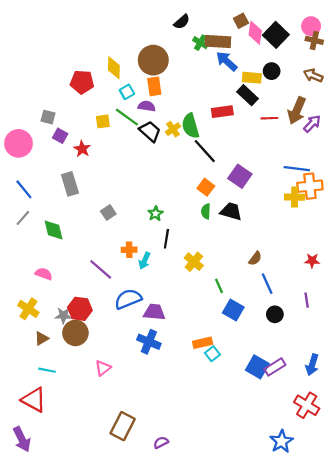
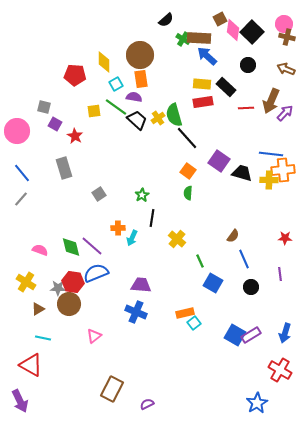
yellow rectangle: (252, 78) -> (202, 84), moved
black trapezoid: (231, 211) -> (242, 173), moved
green diamond: (54, 230) -> (71, 247), moved
blue semicircle: (128, 299) -> (96, 273), moved

